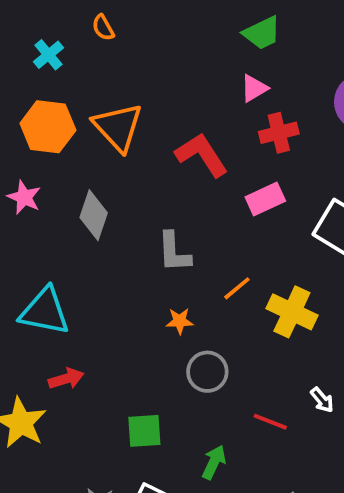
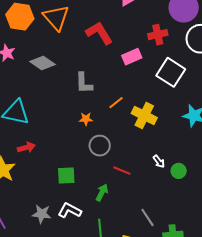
red cross: (279, 133) -> (158, 35), moved
gray diamond: (94, 215) -> (43, 63), turned -75
red line: (270, 422) -> (122, 171), moved

